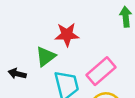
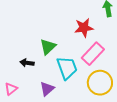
red star: (67, 35) -> (84, 28), moved

